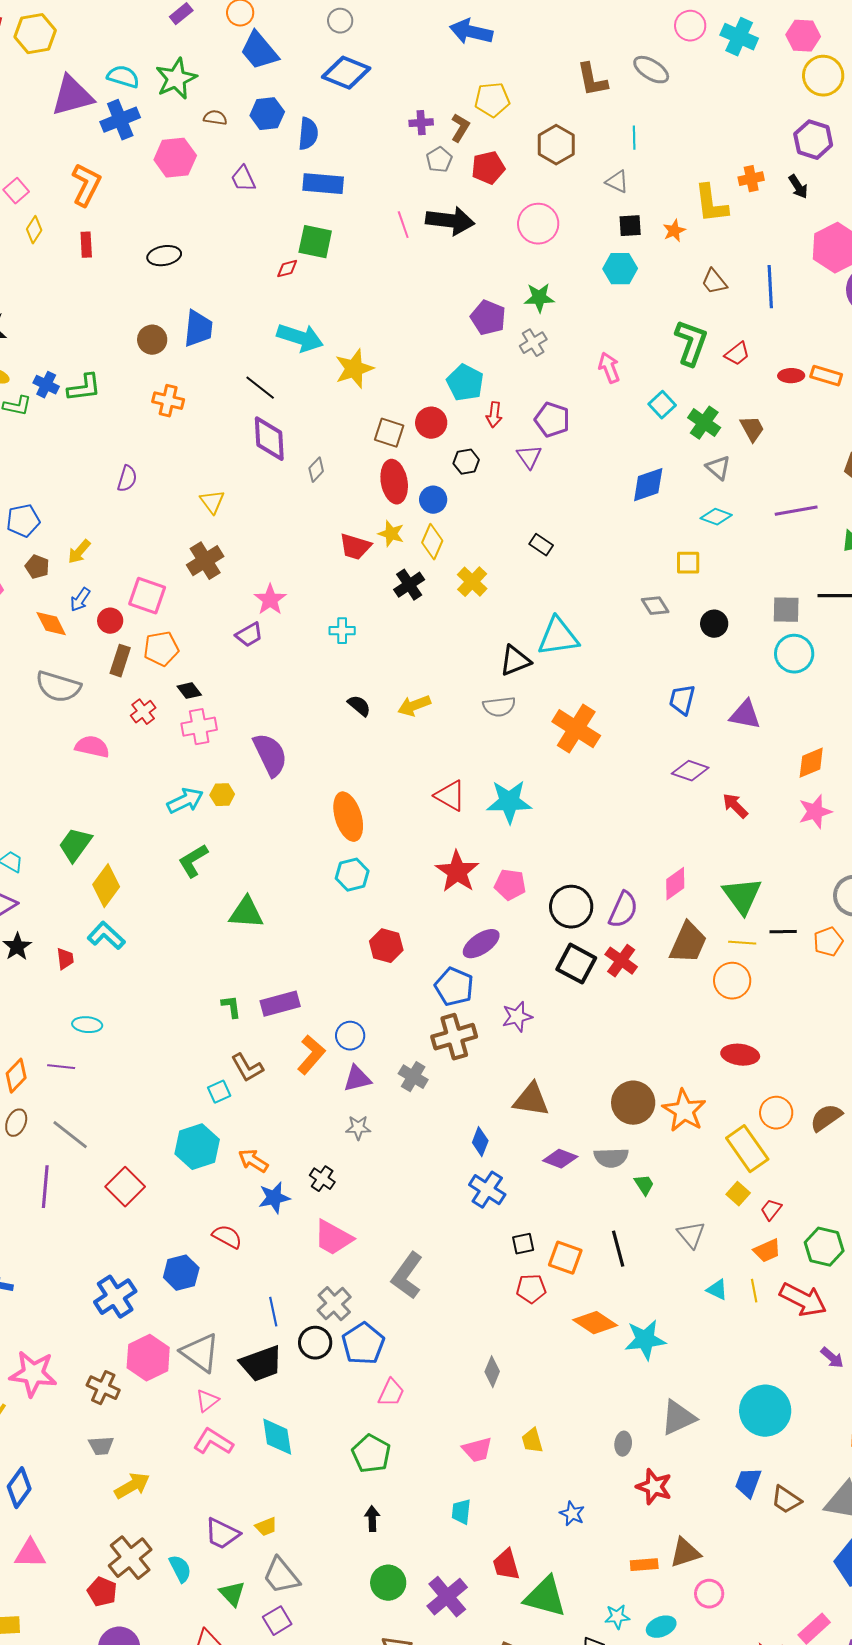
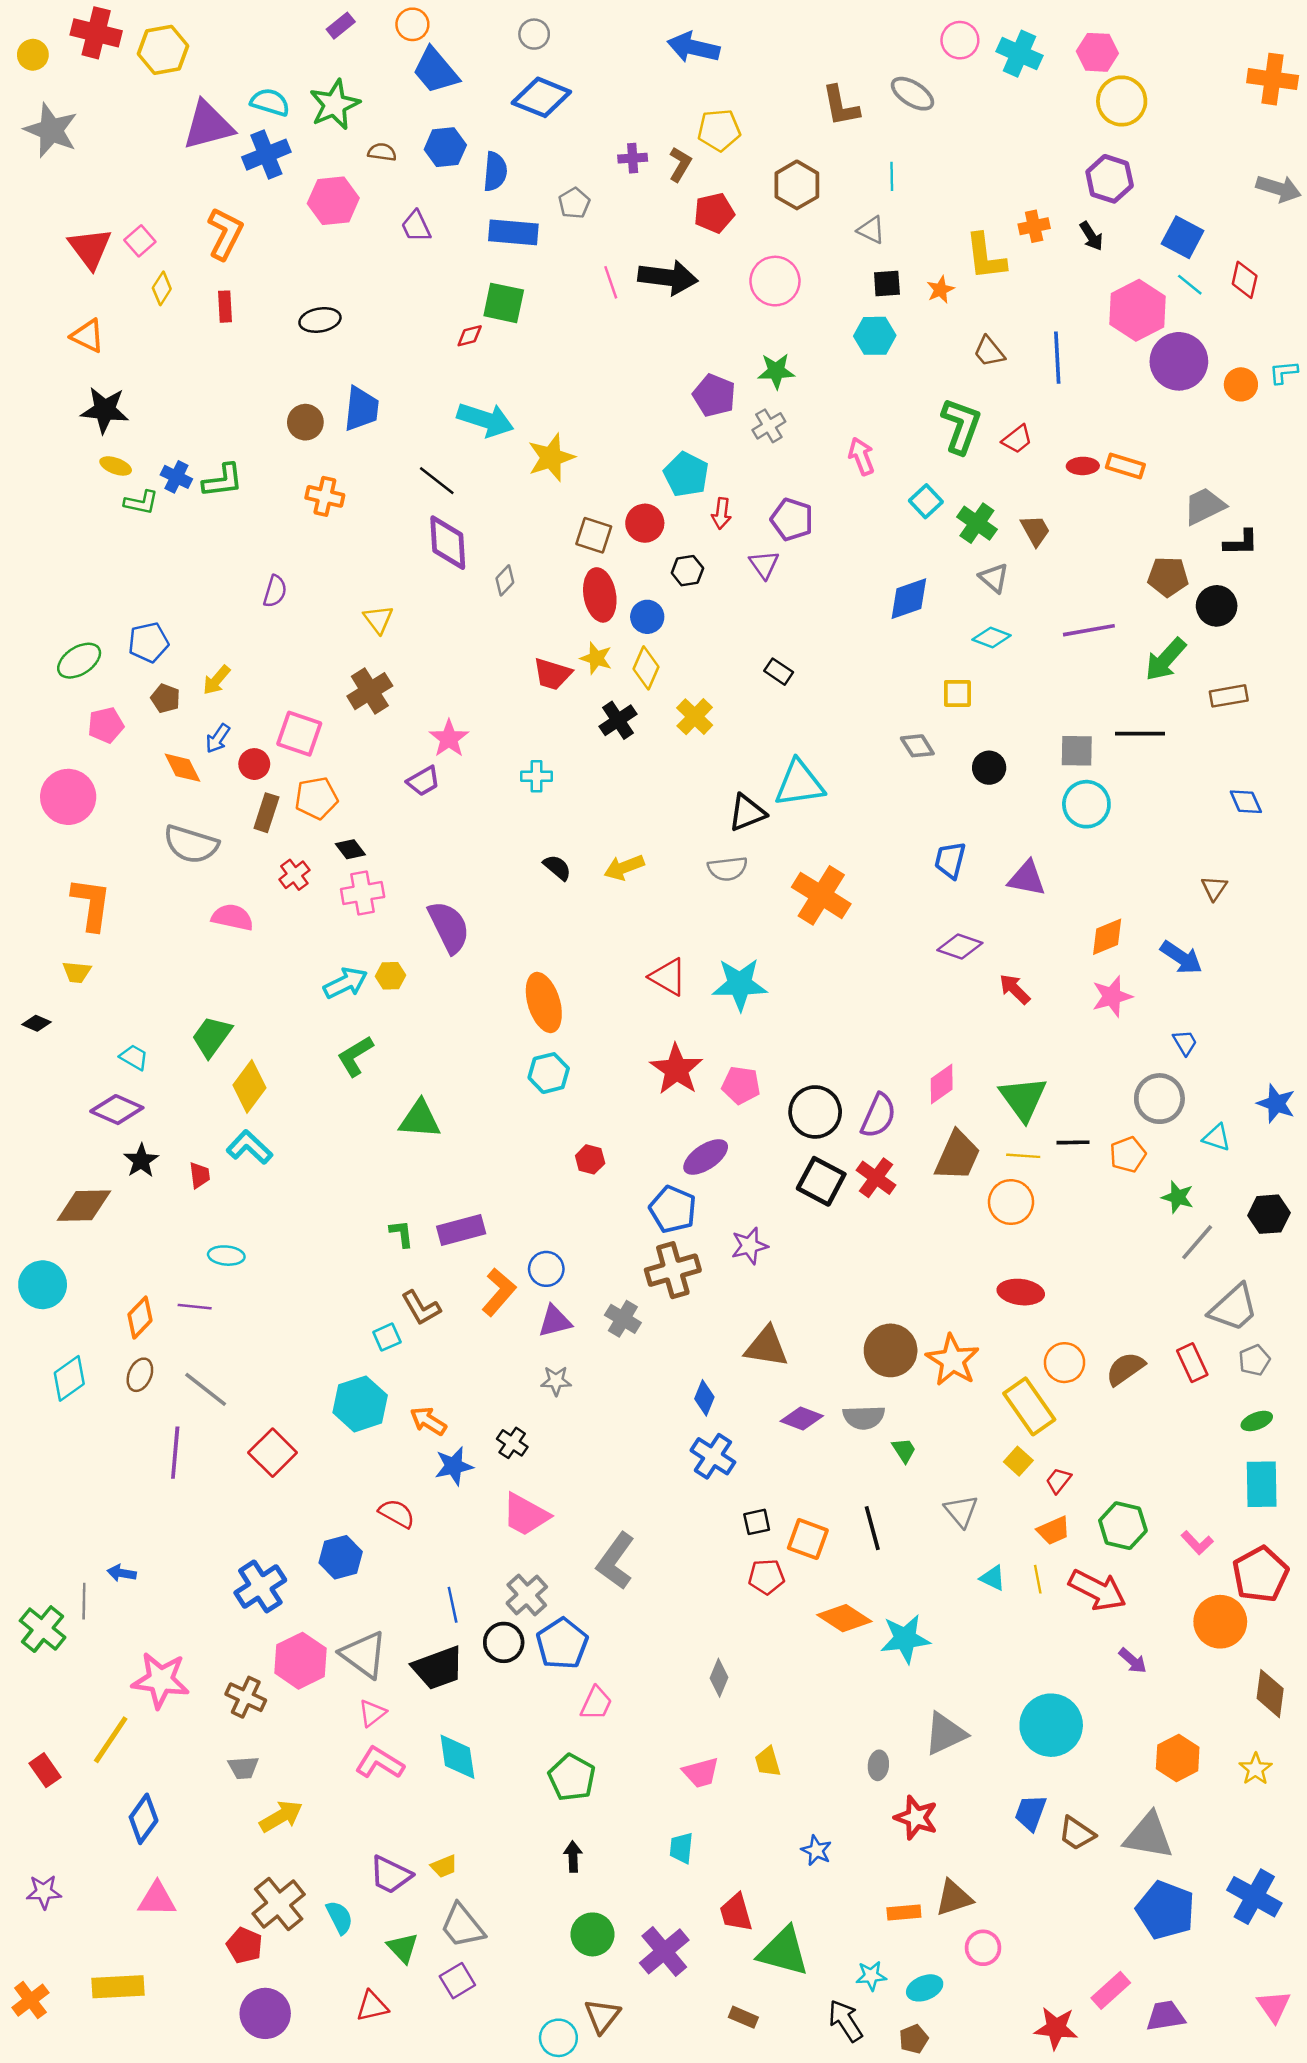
gray pentagon: (439, 160) -> (574, 203), moved
red hexagon: (386, 946) -> (590, 1159), size x0.7

